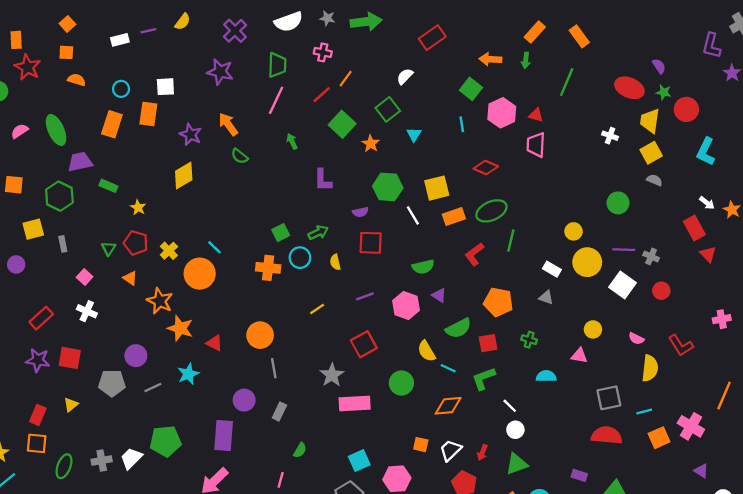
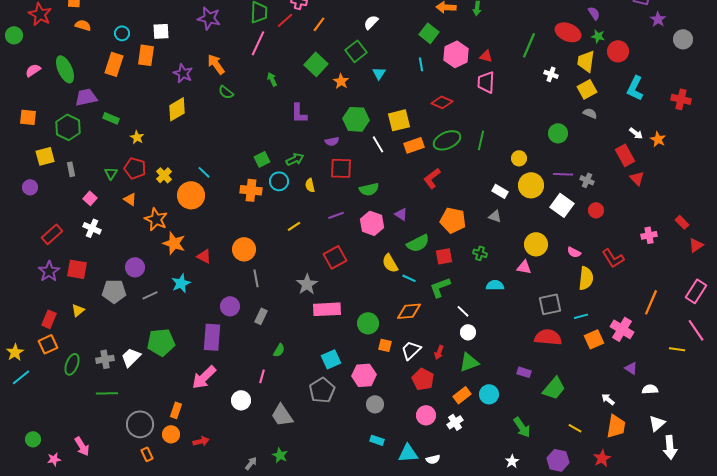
green line: (567, 82) -> (529, 45), moved
red line: (322, 95) -> (285, 20), moved
green line: (511, 241) -> (481, 140), moved
green semicircle: (423, 267) -> (369, 189), moved
yellow circle: (593, 329) -> (536, 244), size x1.5
purple star: (38, 360) -> (49, 271), turned 30
green circle: (401, 383) -> (368, 323), moved
orange square: (37, 443) -> (48, 344), turned -30

